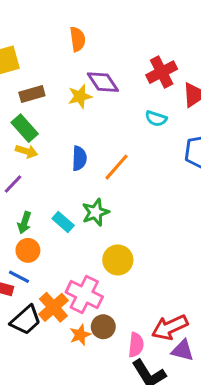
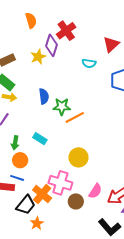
red cross: (162, 72) -> (66, 31), moved
purple diamond: (103, 82) -> (51, 45), turned 60
orange line: (117, 167) -> (75, 117), moved, turned 30
green star: (95, 212) -> (62, 107), moved, turned 30
orange star: (80, 335) -> (37, 223), moved
pink semicircle: (136, 345) -> (95, 191), moved, turned 35

